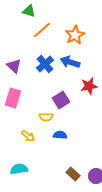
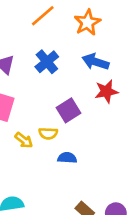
blue arrow: (70, 62) -> (96, 62), moved
yellow arrow: (28, 136) -> (24, 140), moved

